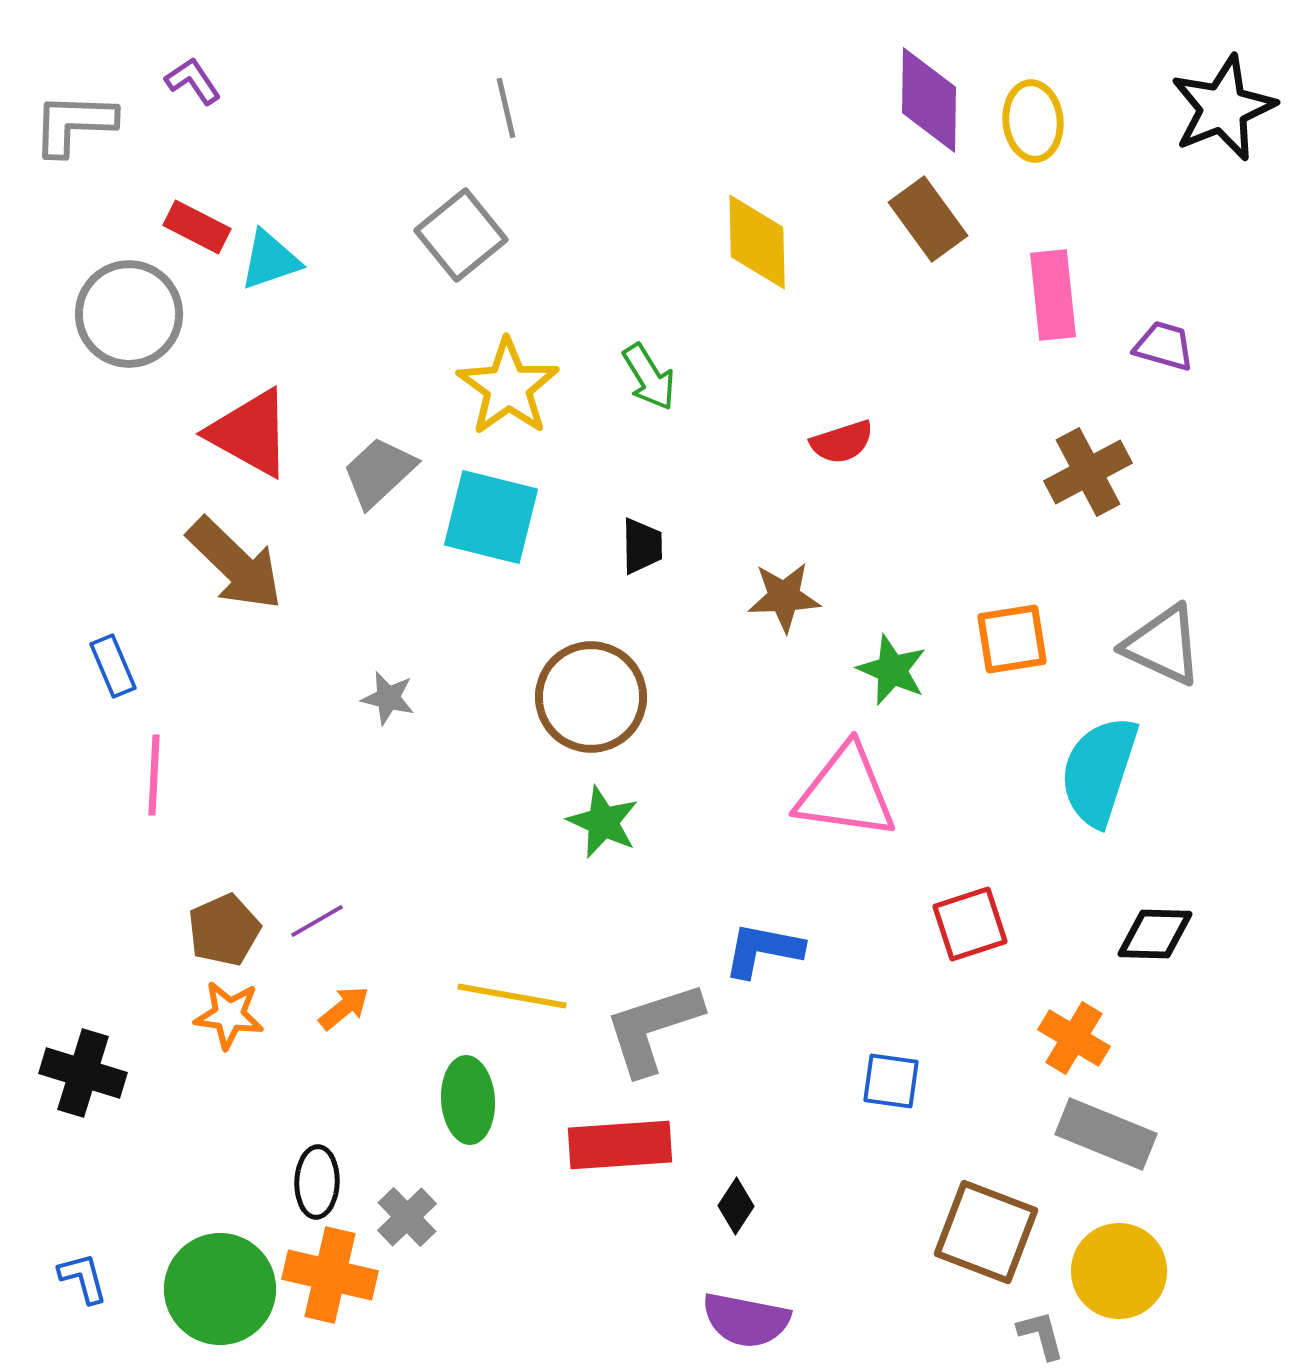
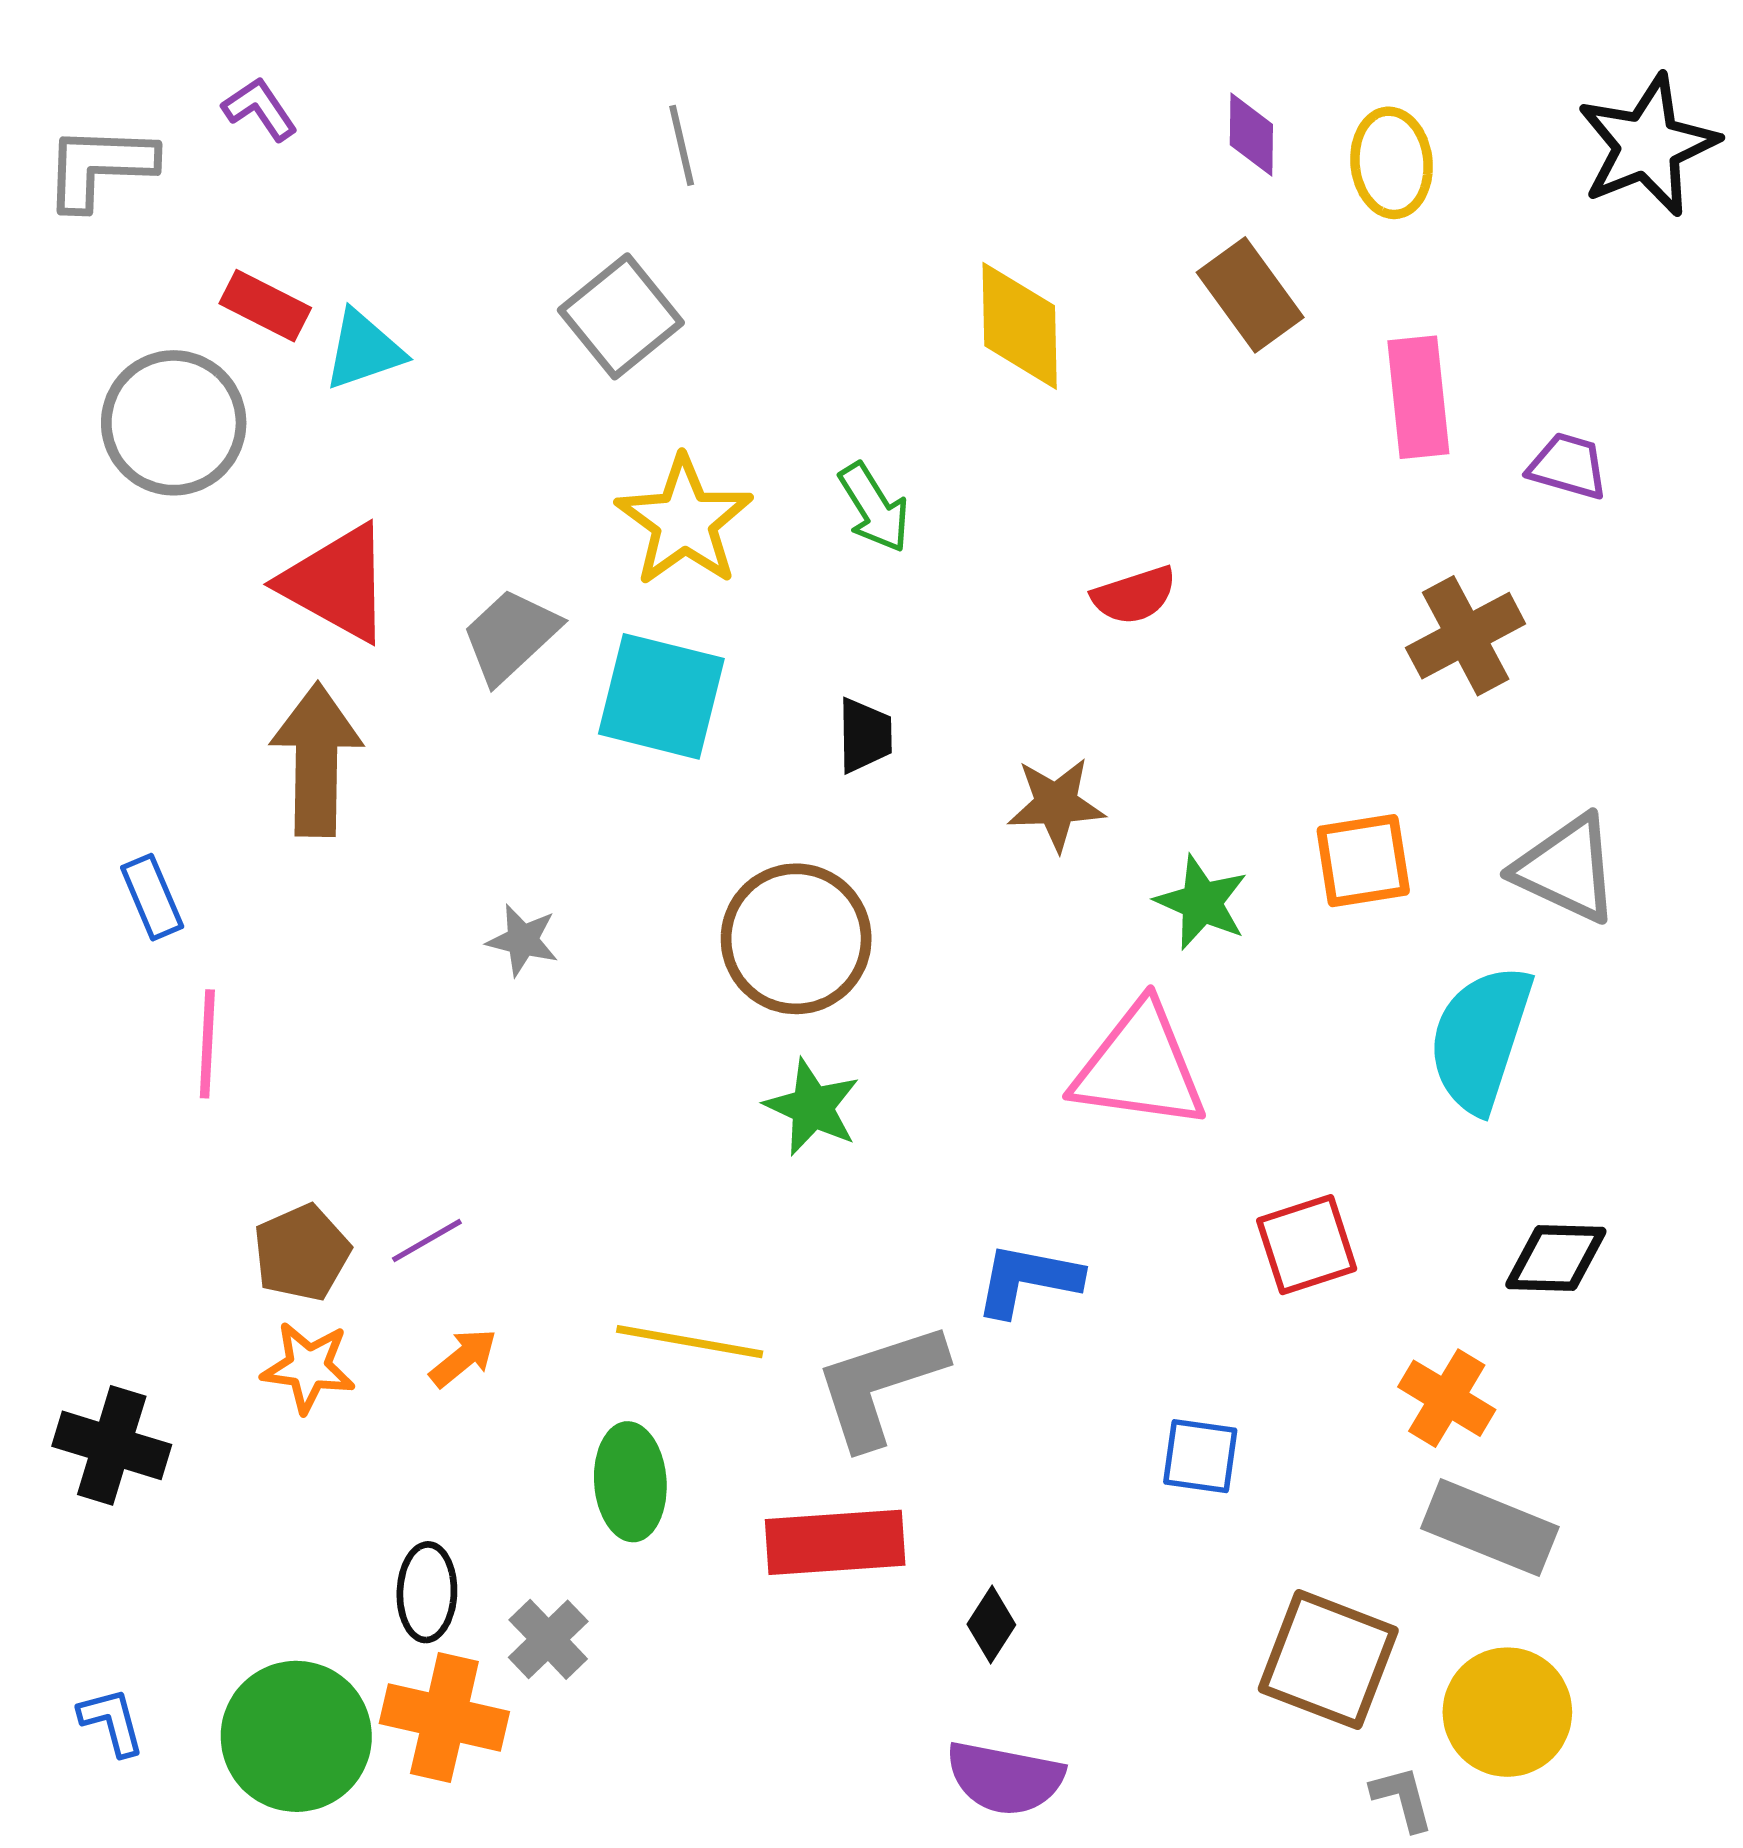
purple diamond: (929, 100) -> (1251, 135), size x0.6
brown arrow: (235, 564) -> (316, 760), turned -133

